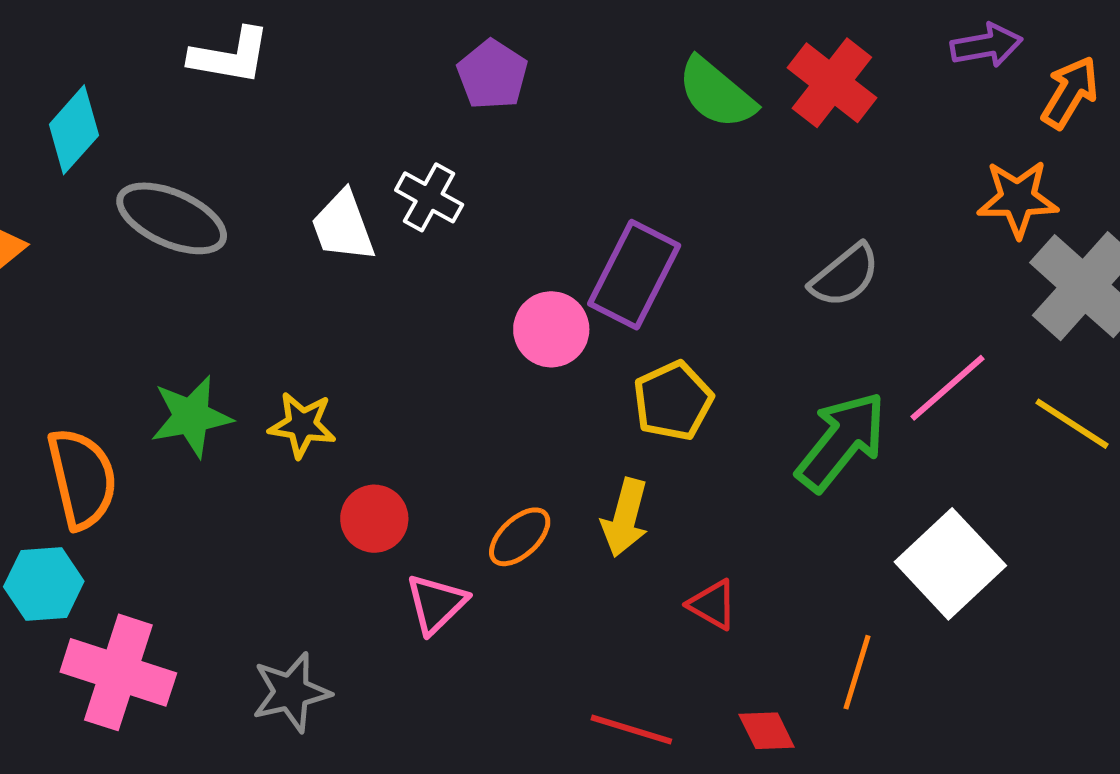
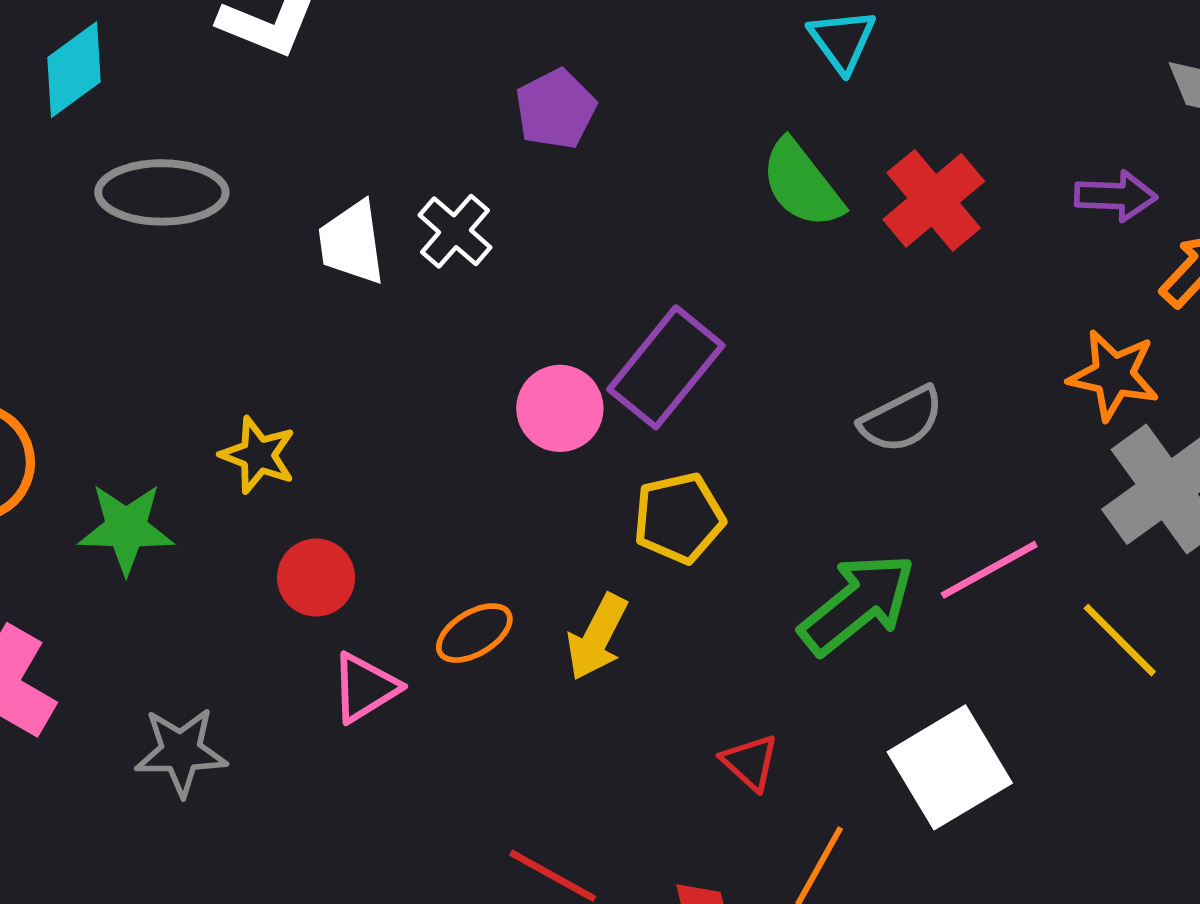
gray ellipse: (172, 218) -> (162, 192), turned -36
green star: (191, 416) -> (126, 528), moved
red triangle: (713, 605) -> (750, 762), moved

